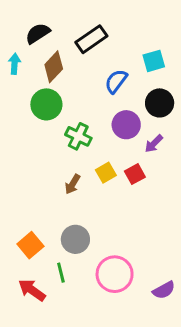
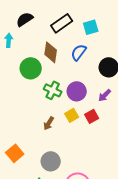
cyan square: (154, 61) -> (91, 27), moved
brown diamond: (54, 67) -> (51, 52), moved, turned -35
purple circle: (126, 125) -> (77, 91), moved
orange square: (30, 245) -> (15, 153), moved

